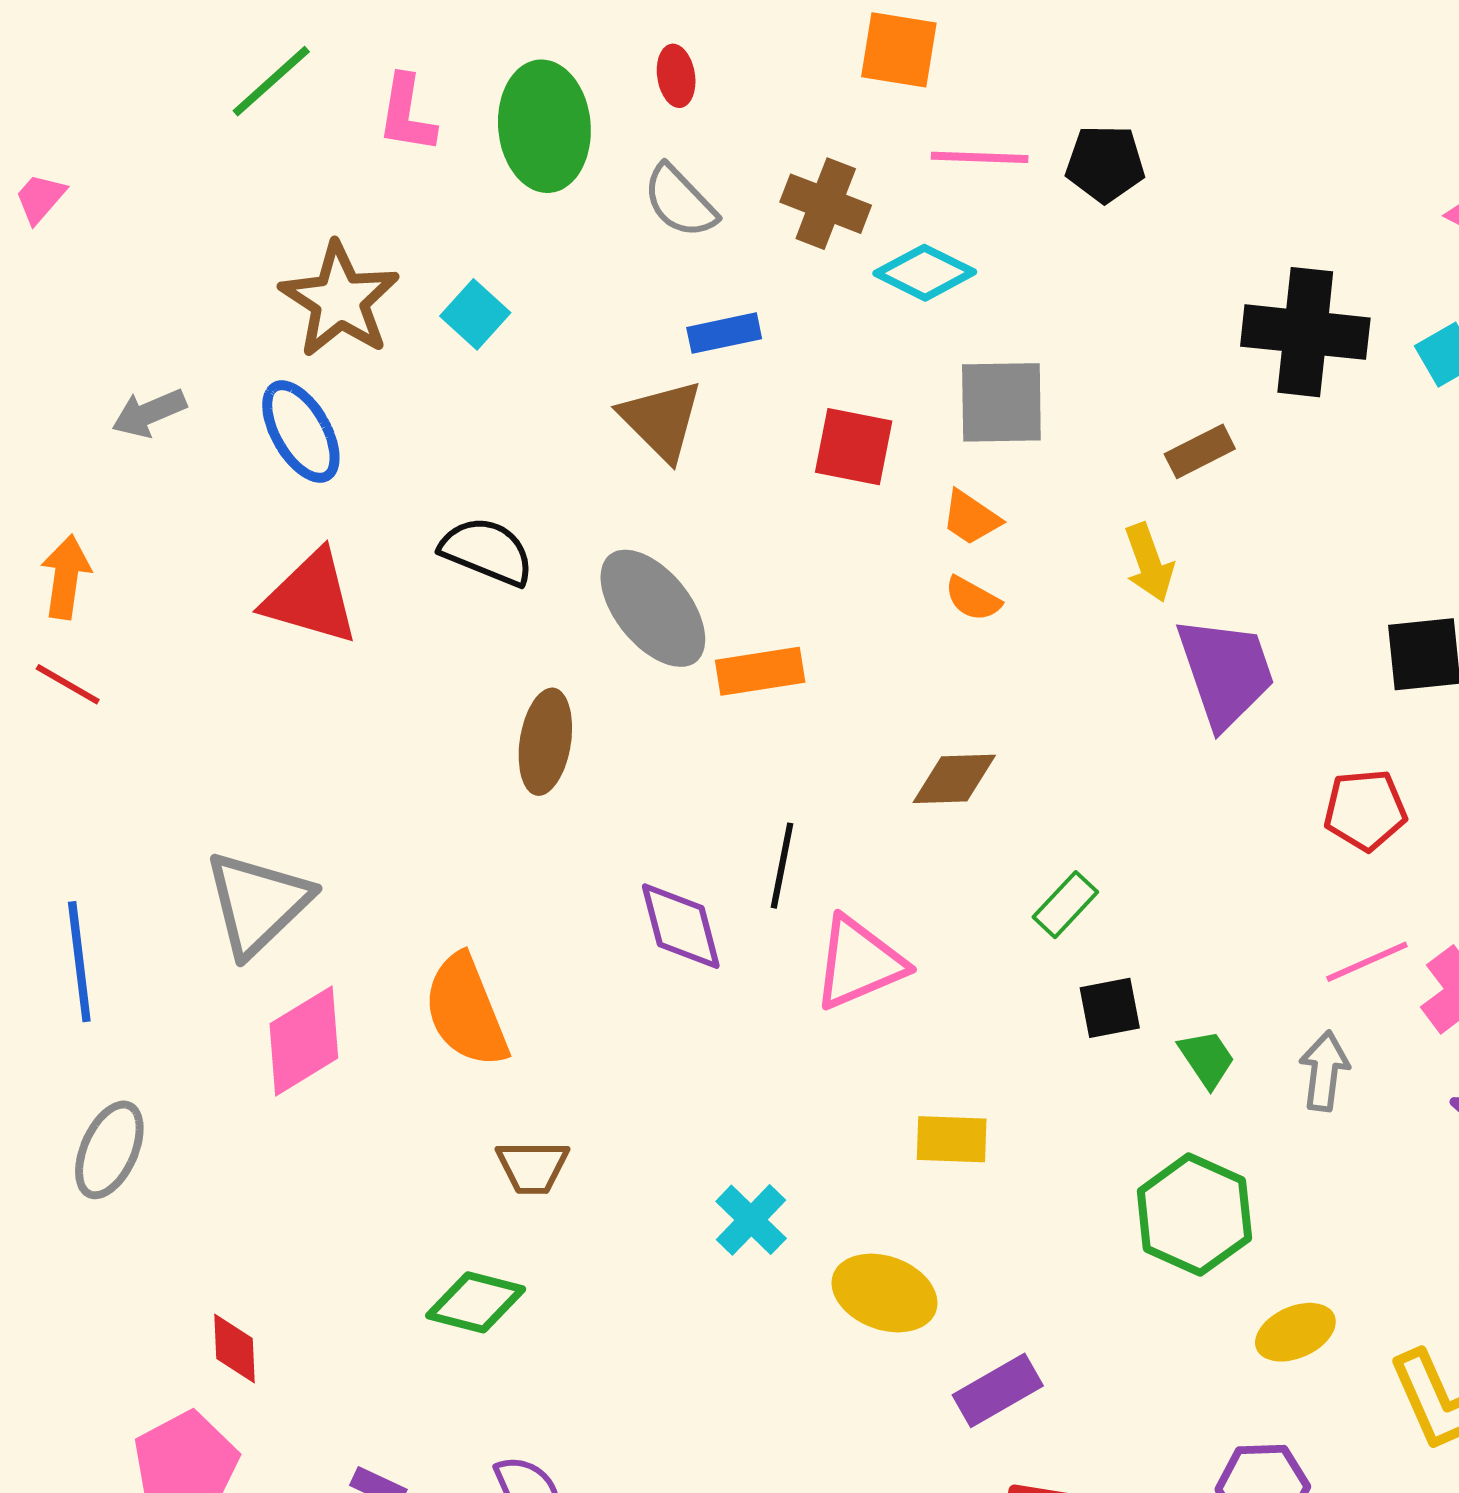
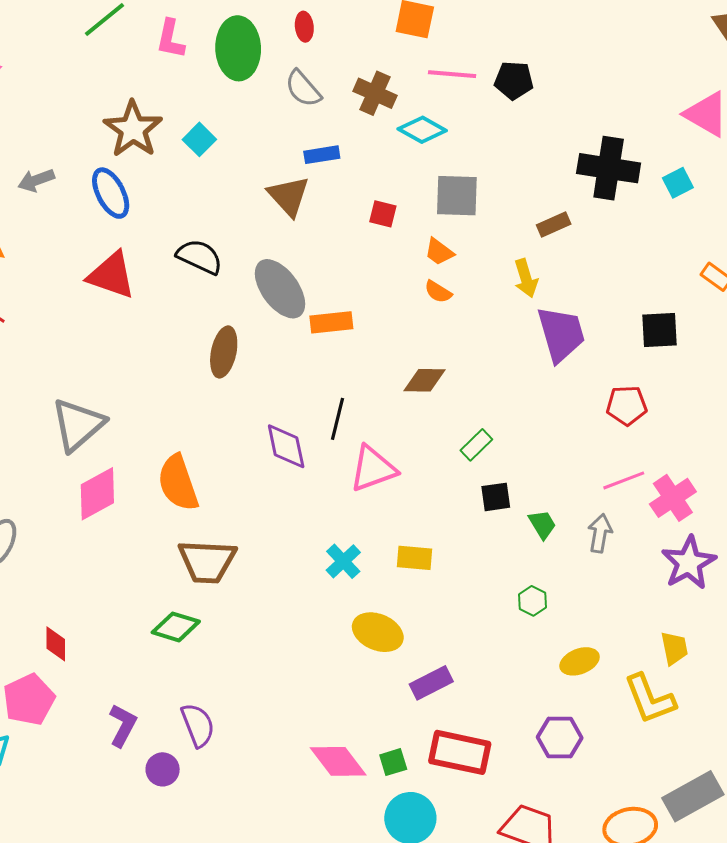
red square: (854, 447) -> (383, 214), size x0.7
brown trapezoid: (532, 1167) -> (207, 561), size x1.6
green hexagon: (1194, 1215) -> (533, 601), size x0.5
cyan cross: (751, 1220) -> (343, 561), moved

